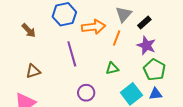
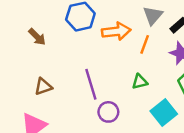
purple line: (72, 54) -> (91, 84), moved

